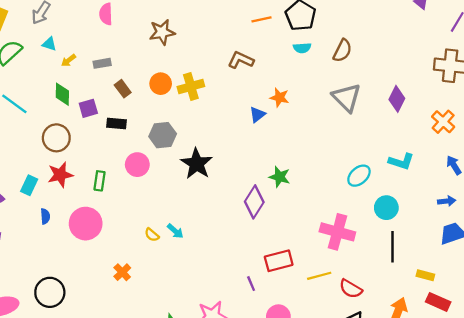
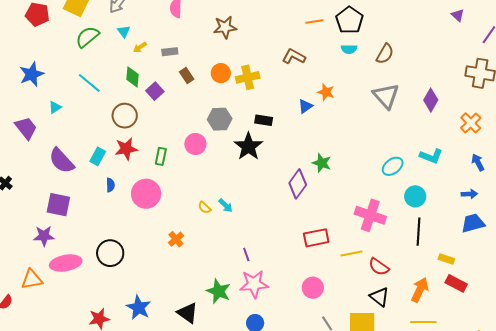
cyan triangle: (49, 44) -> (124, 31), turned 32
purple square: (88, 108) -> (155, 91), turned -30
black rectangle: (117, 123) -> (264, 120), moved
purple line: (251, 284) -> (246, 255), moved

